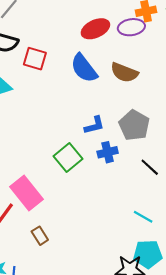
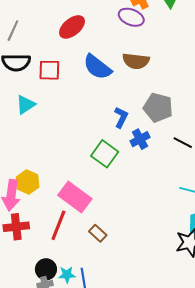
purple ellipse: (131, 27) -> (131, 17), turned 45
red ellipse: (95, 29) -> (72, 27), moved
blue L-shape: (94, 125) -> (121, 117), turned -35

